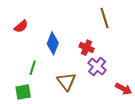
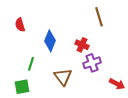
red semicircle: (21, 26) -> (20, 25), turned 112
purple cross: (97, 67) -> (92, 63), turned 30

